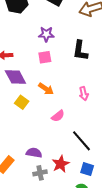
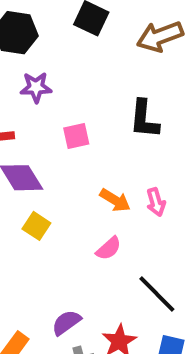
purple star: (46, 34) -> (36, 87), moved
orange arrow: (46, 89) -> (115, 200), moved
purple semicircle: (34, 153) -> (66, 323), turned -42

